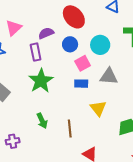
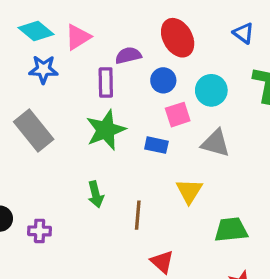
blue rectangle: (81, 84) -> (156, 145), moved
purple cross: (13, 141) -> (40, 231), moved

